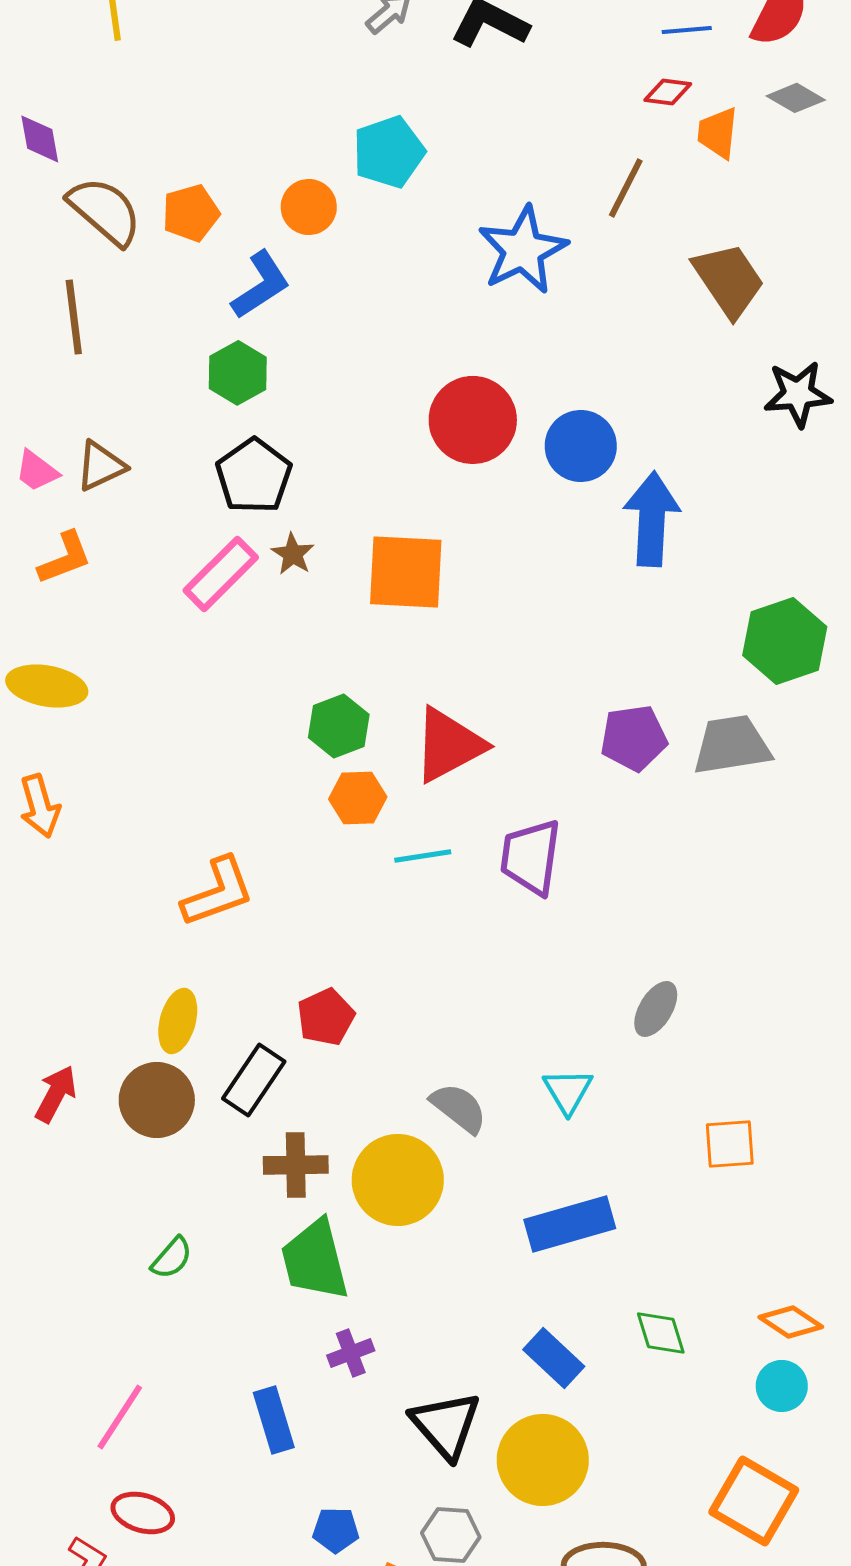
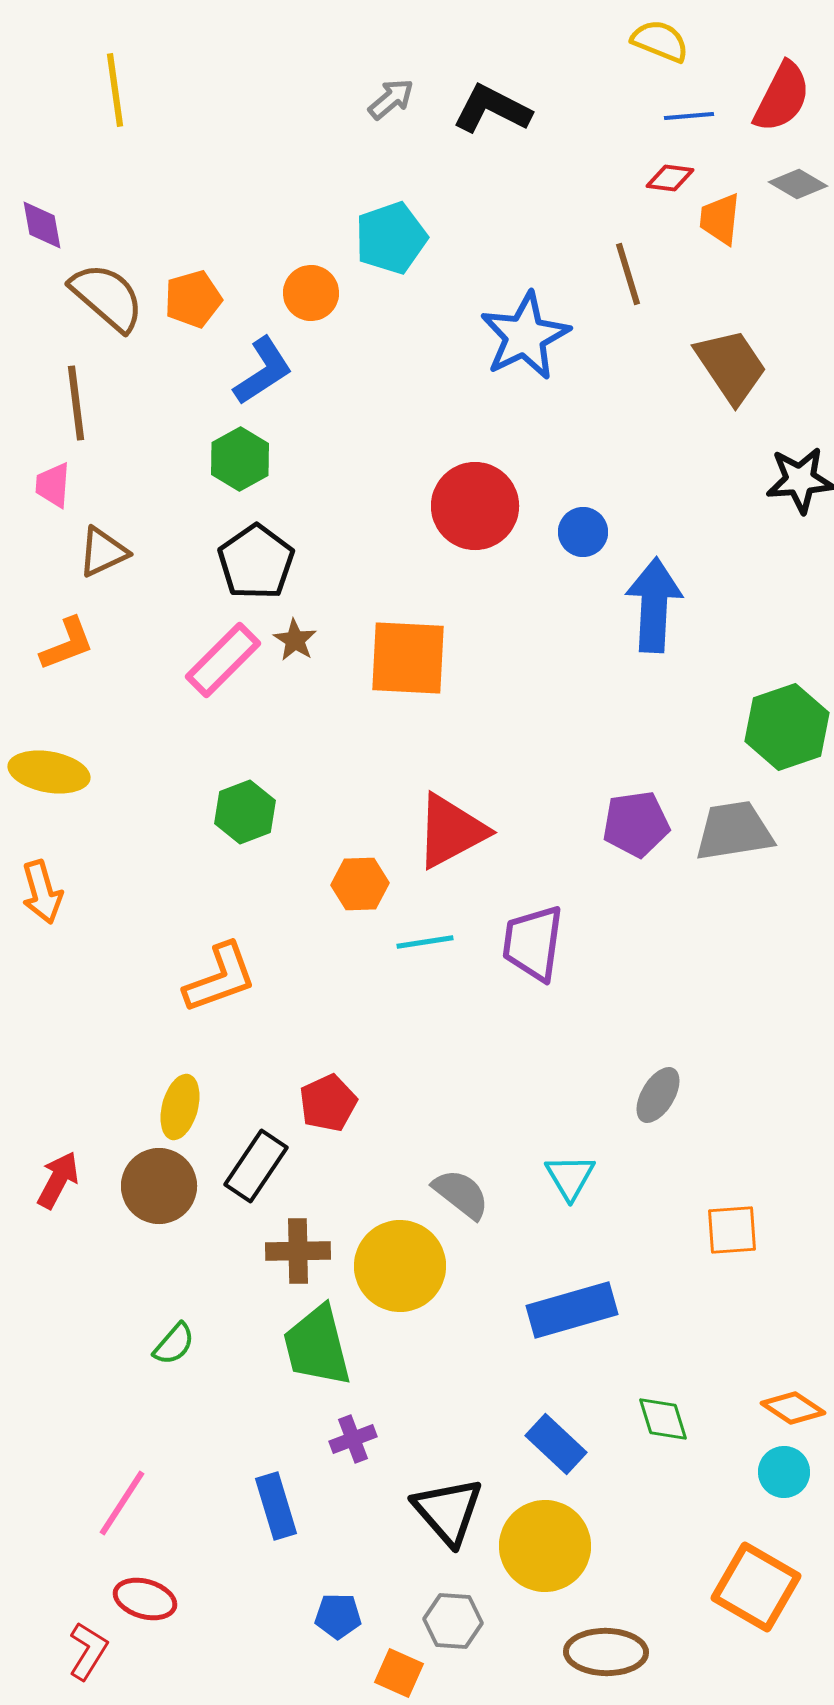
brown line: (626, 188) -> (628, 274), turned -44
blue circle: (581, 446) -> (583, 532), size x0.7
pink trapezoid: (37, 471) -> (53, 485), moved, turned 57
green hexagon: (339, 726) -> (245, 812), moved

